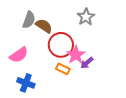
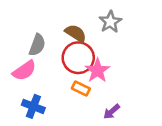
gray semicircle: (29, 20) -> (37, 45), moved
brown semicircle: (44, 26) -> (76, 33), moved
purple arrow: (87, 63) -> (112, 112), moved

